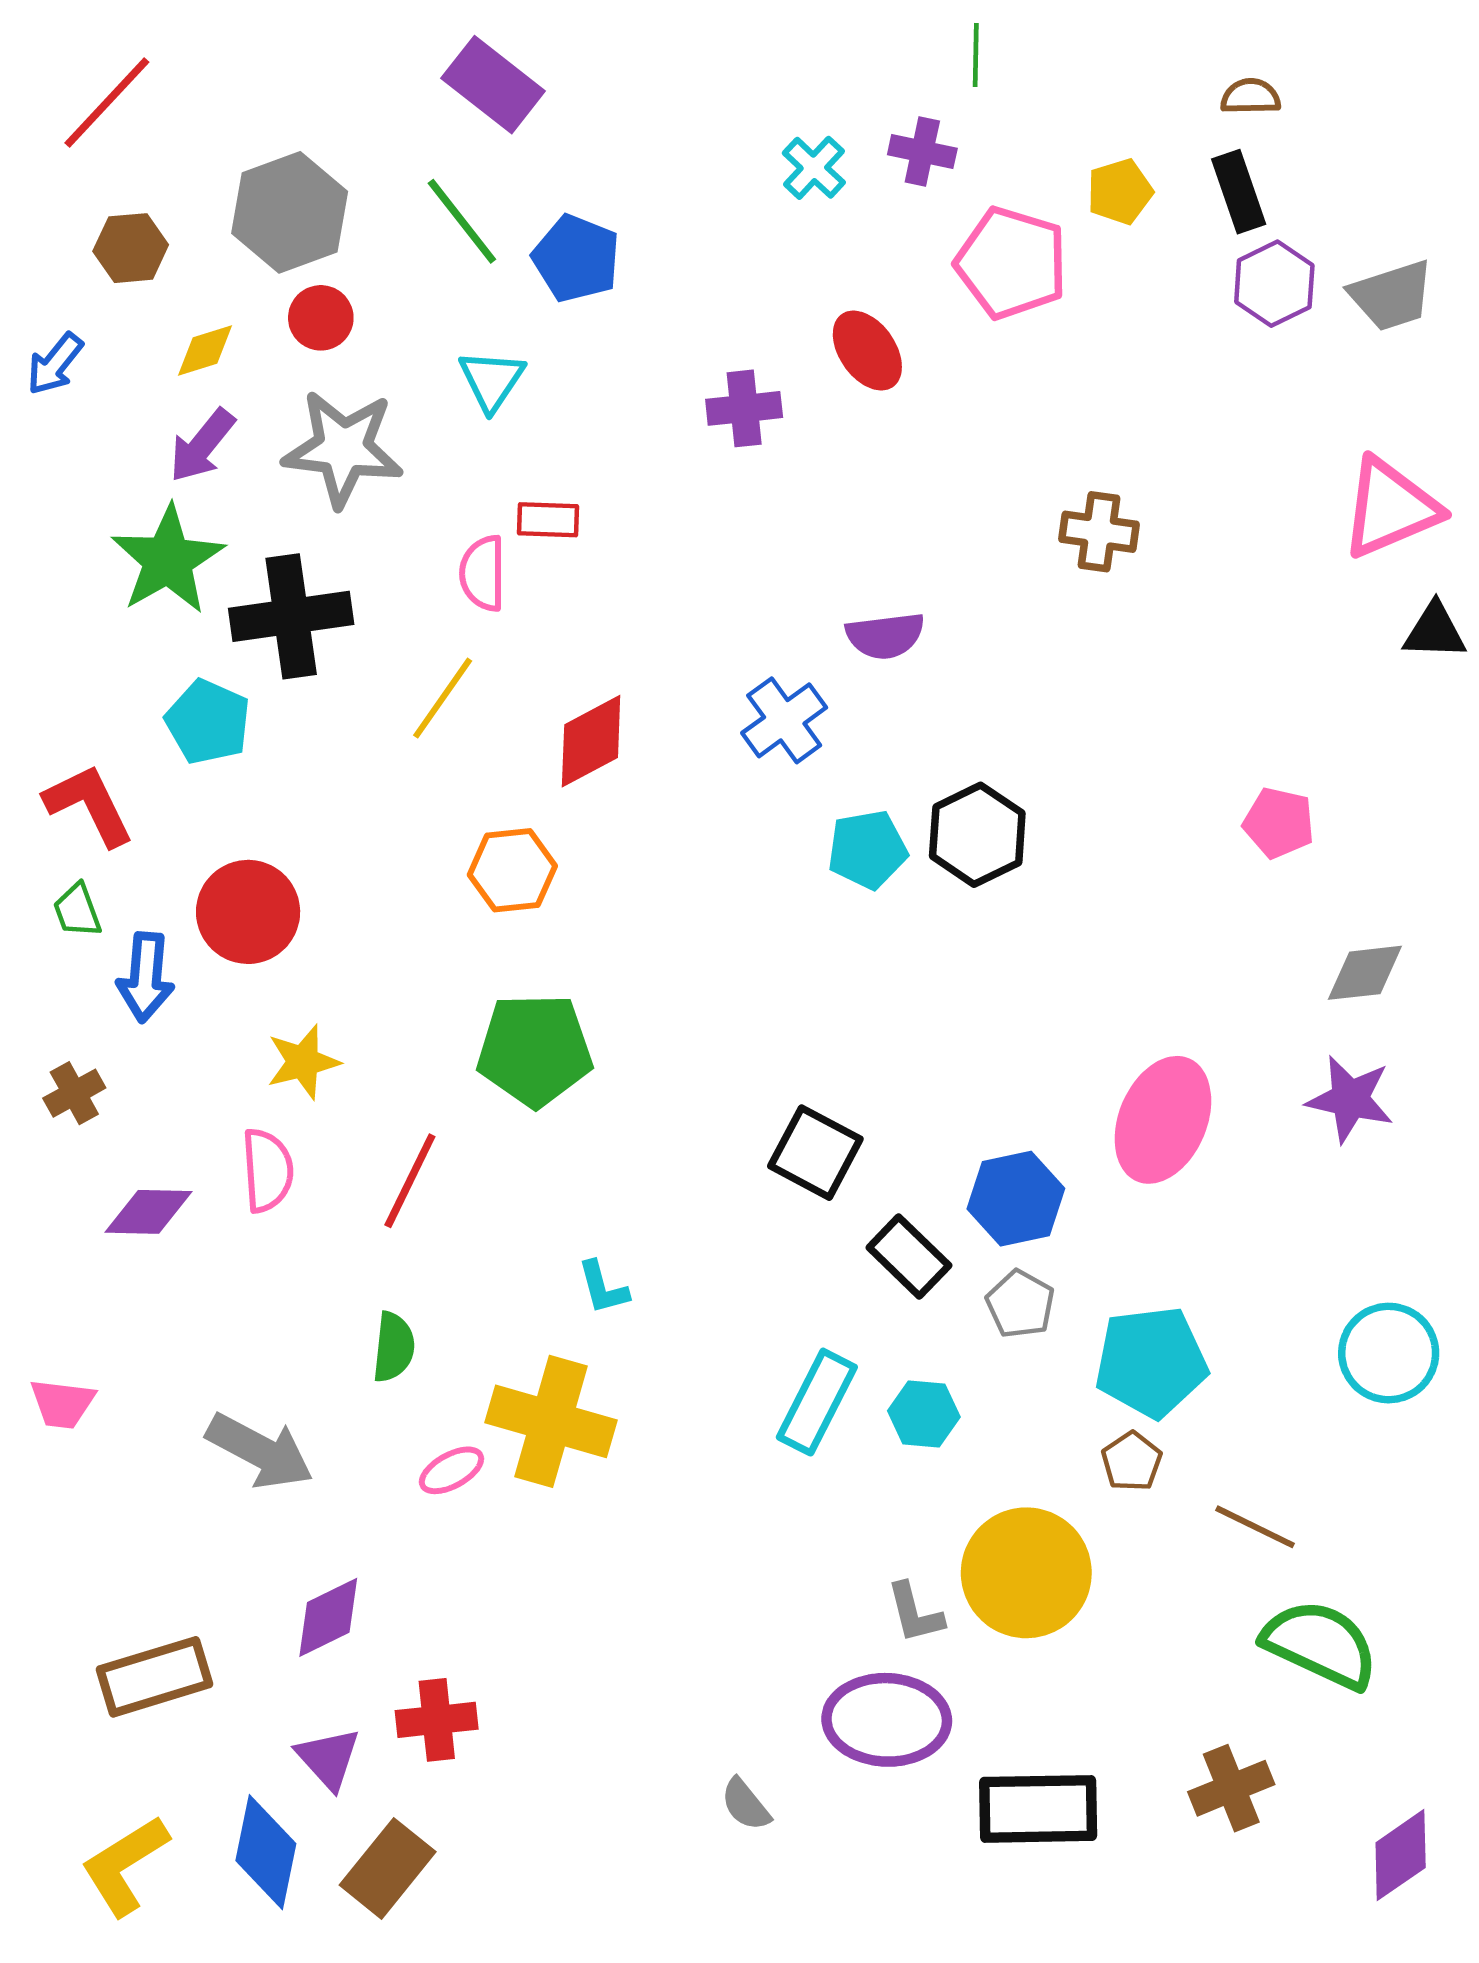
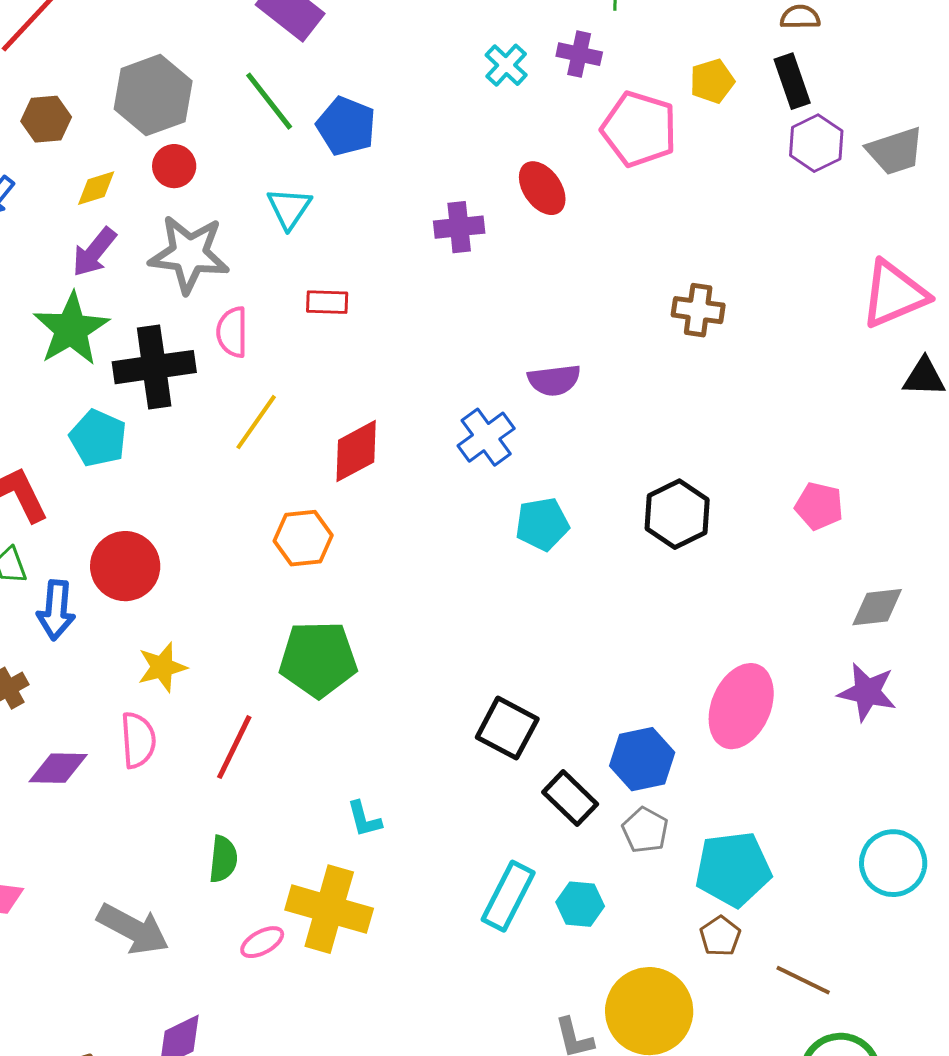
pink semicircle: (483, 573) -> (232, 332), moved
black hexagon: (977, 835) -> (677, 514), moved

